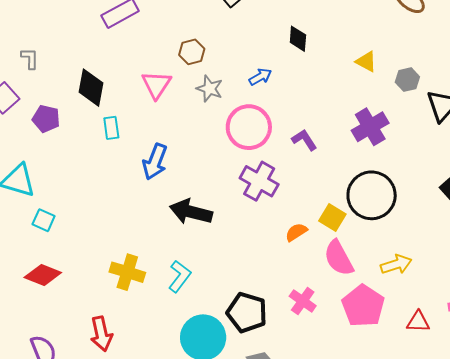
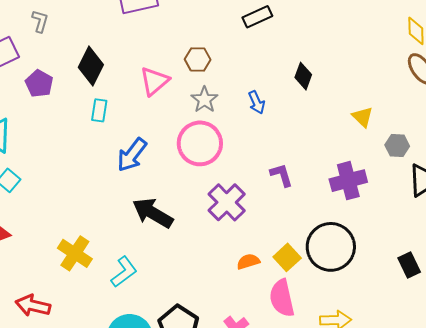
blue arrow: (260, 77) -> (257, 102), turned 80
pink circle: (249, 127) -> (200, 143), moved
red arrow: (101, 334) -> (33, 306), turned 100

